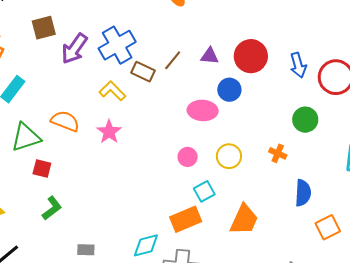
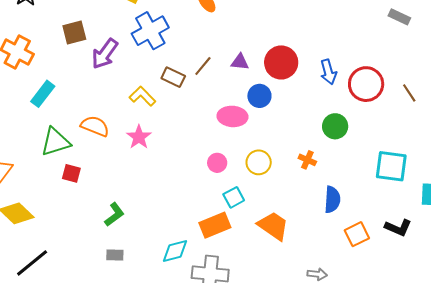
blue cross: (117, 45) -> (150, 31), moved
green L-shape: (52, 208) -> (114, 214), moved
orange trapezoid: (244, 220) -> (273, 226), turned -80

